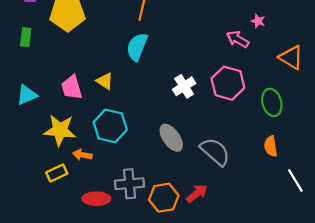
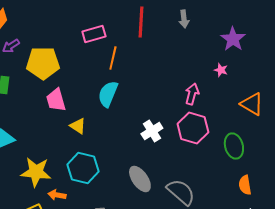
pink arrow: (238, 39) -> (192, 94), moved, turned 75
pink trapezoid: (72, 87) -> (56, 100), moved
orange semicircle: (271, 146) -> (245, 185), moved

